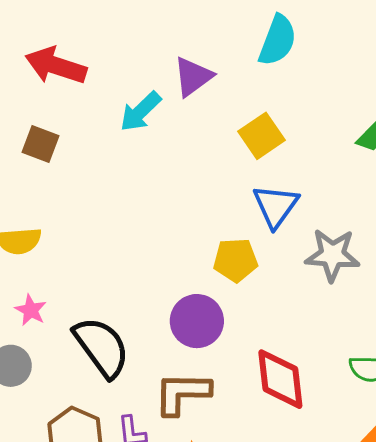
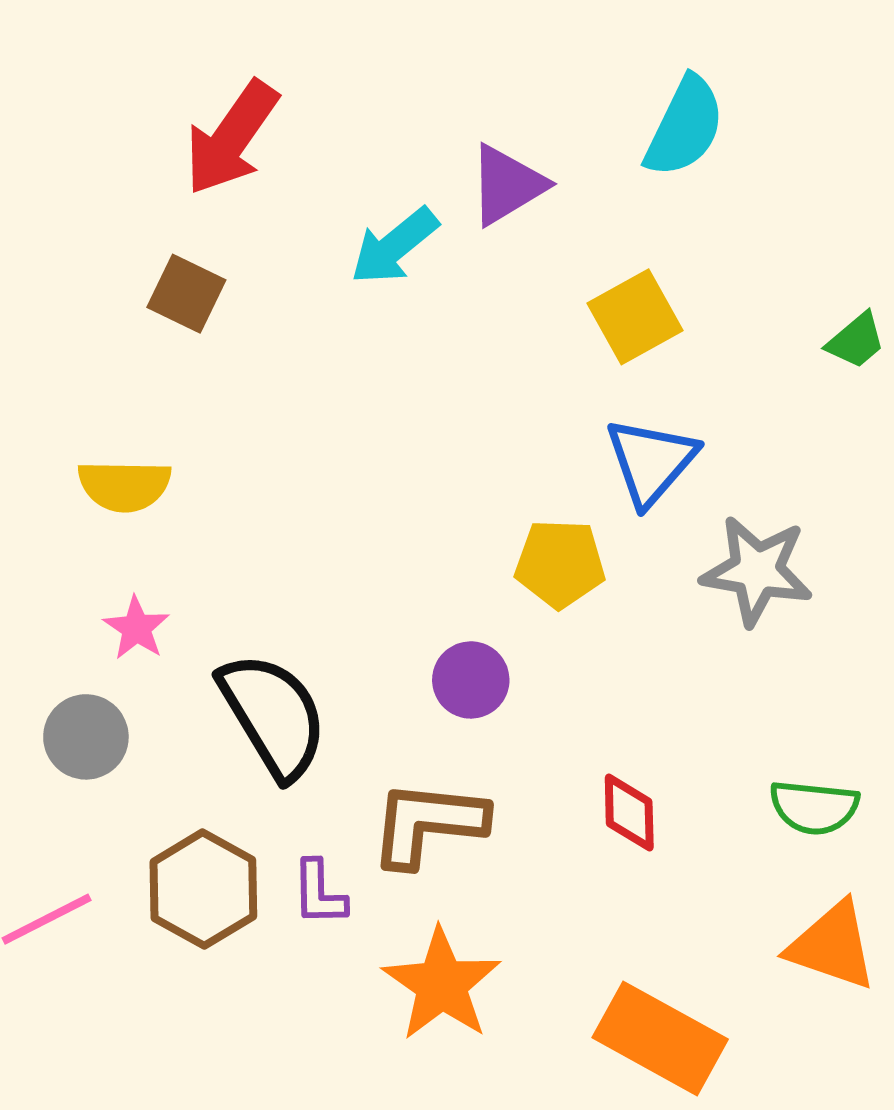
red arrow: (56, 66) -> (231, 138), turned -78
purple circle: (197, 321) -> (471, 680), size x0.7
red diamond: (280, 379) -> (629, 812), size x0.6

